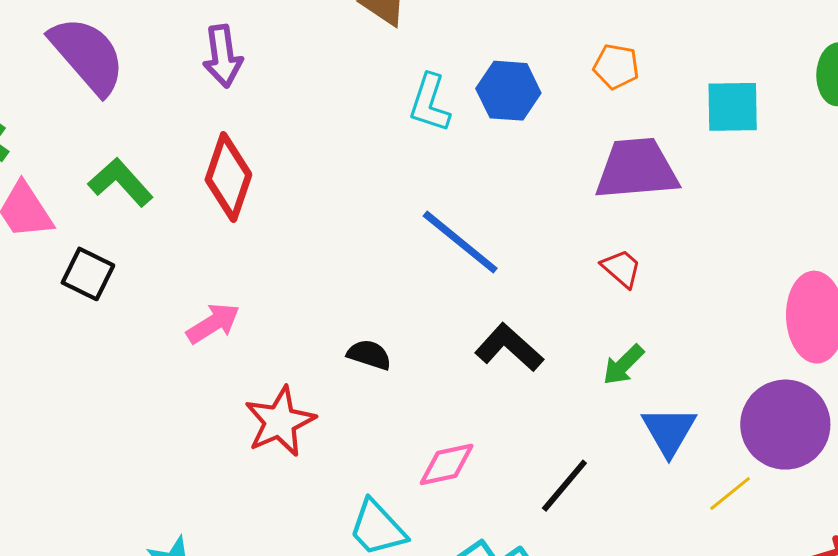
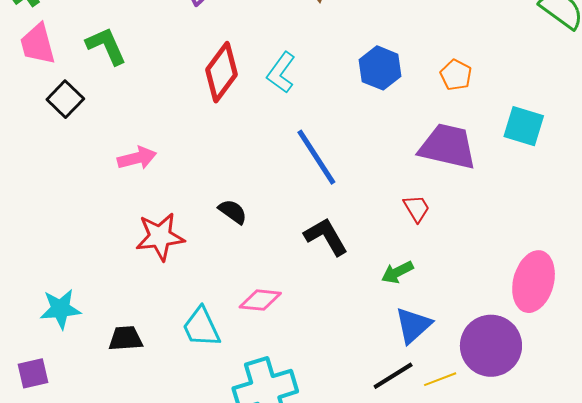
cyan L-shape: (430, 103) -> (281, 73), moved
red diamond: (228, 177) -> (221, 72), moved
black line: (564, 486) -> (393, 376), moved

